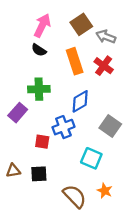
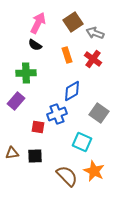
orange rectangle: (75, 61) -> (67, 55), size x0.7
green cross: (39, 89) -> (26, 73), moved
orange star: (105, 191) -> (94, 171), size x1.5

